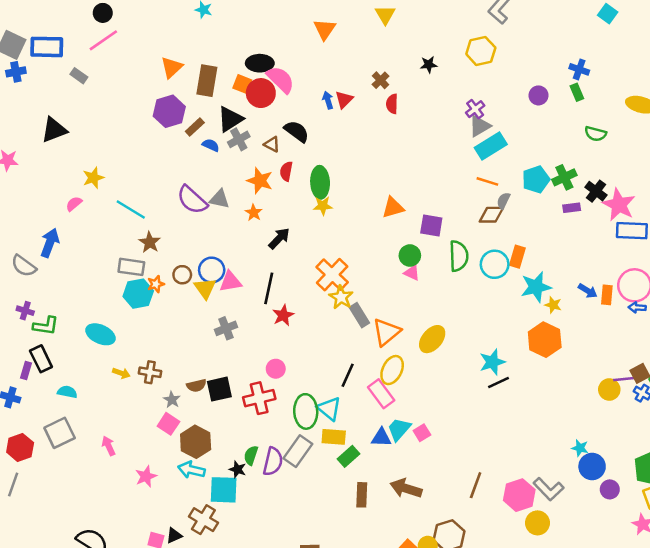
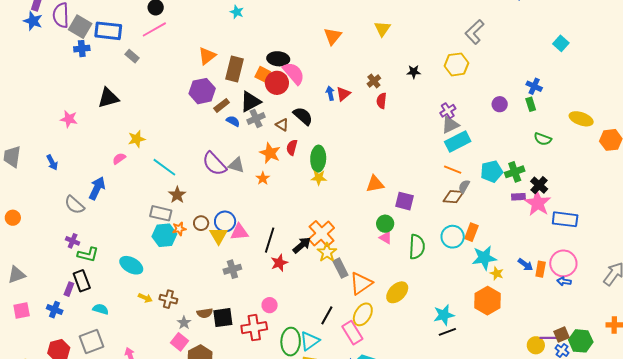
pink star: (619, 205) -> (538, 203), moved
black arrow: (279, 238) -> (302, 245), moved
green semicircle: (459, 256) -> (417, 247), moved
cyan triangle: (329, 409) -> (310, 341), turned 40

